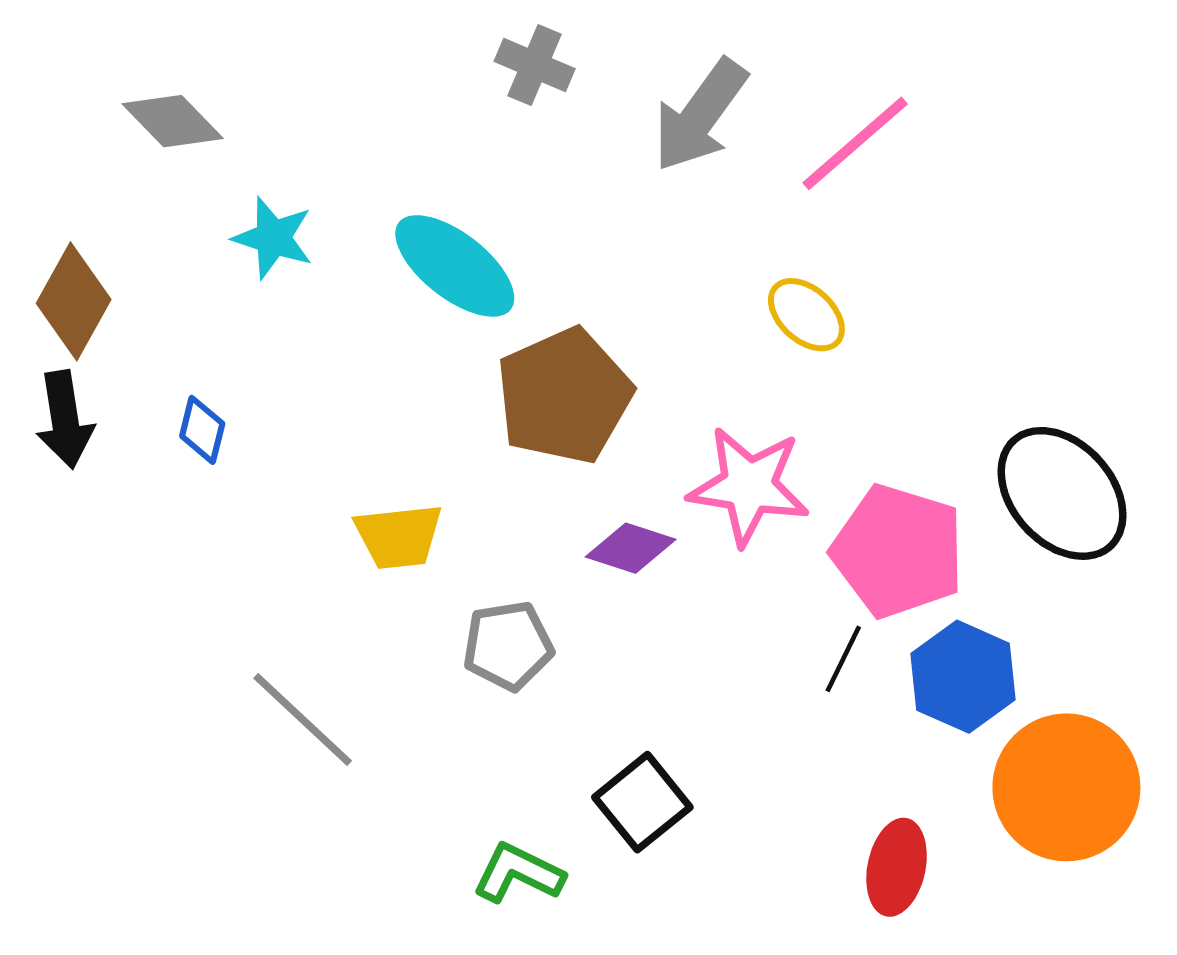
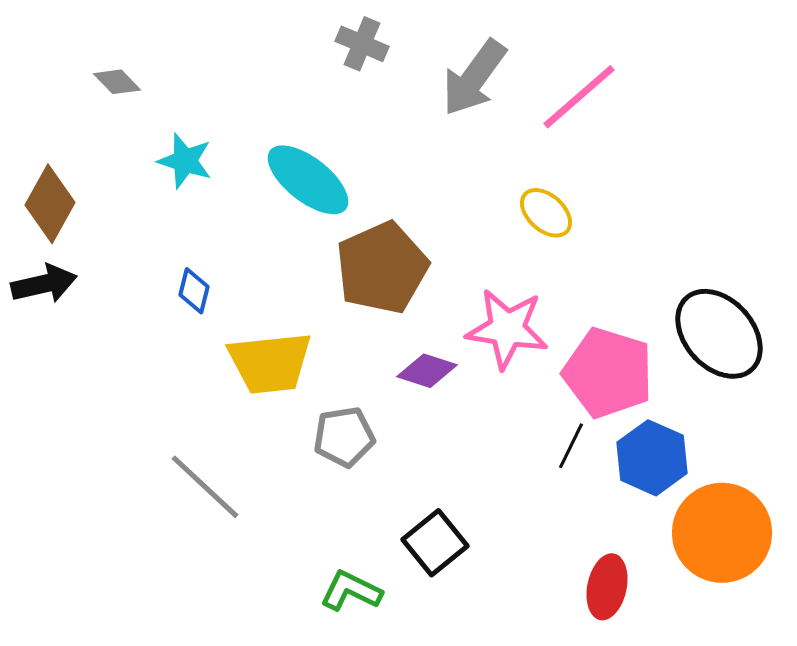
gray diamond: (173, 121) -> (117, 82), size x0.7
black arrow: (65, 420) -> (44, 284), turned -94
blue diamond: (202, 430) -> (194, 291), moved
yellow trapezoid: (399, 536) -> (270, 363), size x1.4

